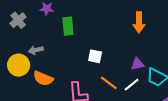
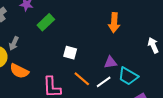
green rectangle: (68, 26) -> (46, 22), turned 48
gray arrow: (36, 50) -> (14, 43), turned -56

